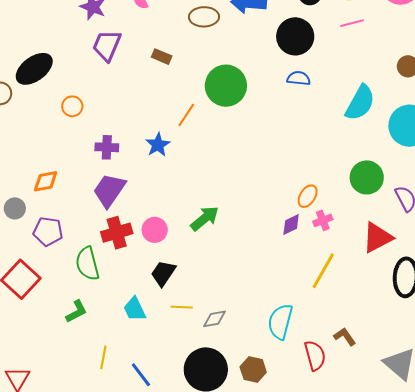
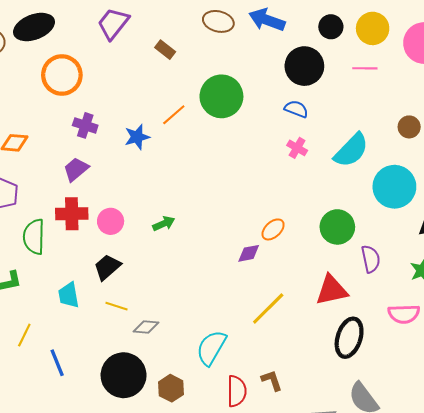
orange circle: (72, 106) -> (62, 75), size x1.8
purple trapezoid: (109, 190) -> (76, 169), size x0.7
green arrow: (205, 218) -> (164, 224), size x0.7
pink cross: (323, 220) -> (297, 148), moved, turned 36

